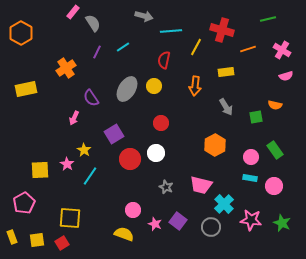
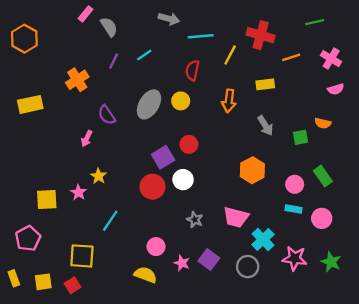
purple square: (114, 134) -> (163, 157), moved
cyan line: (90, 176) -> (110, 221), moved

